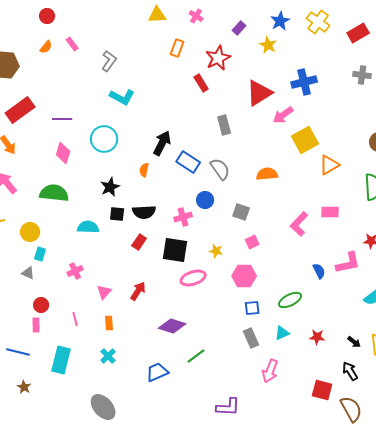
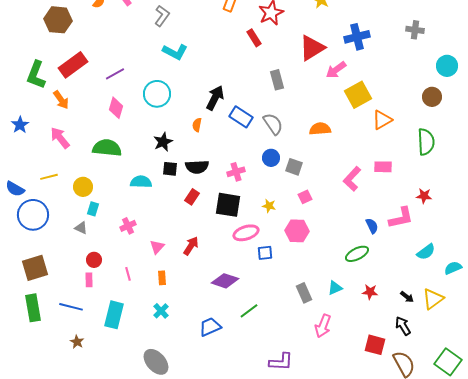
purple line: (62, 119) -> (115, 74), turned -30
blue circle: (205, 200) -> (271, 158), moved
green ellipse: (290, 300) -> (357, 254), moved
blue square: (252, 308) -> (265, 253), moved

